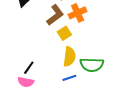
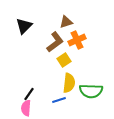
blue line: (69, 78) -> (59, 100), moved
pink semicircle: (26, 82) -> (26, 108), turned 84

